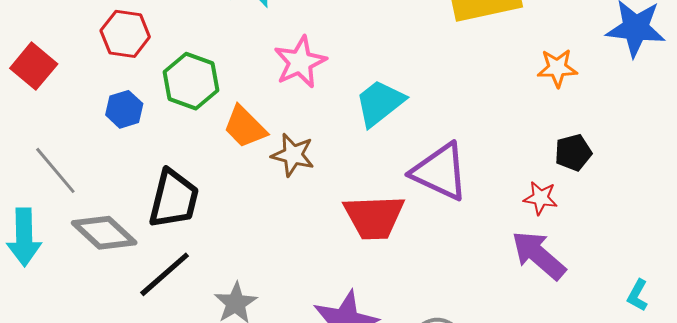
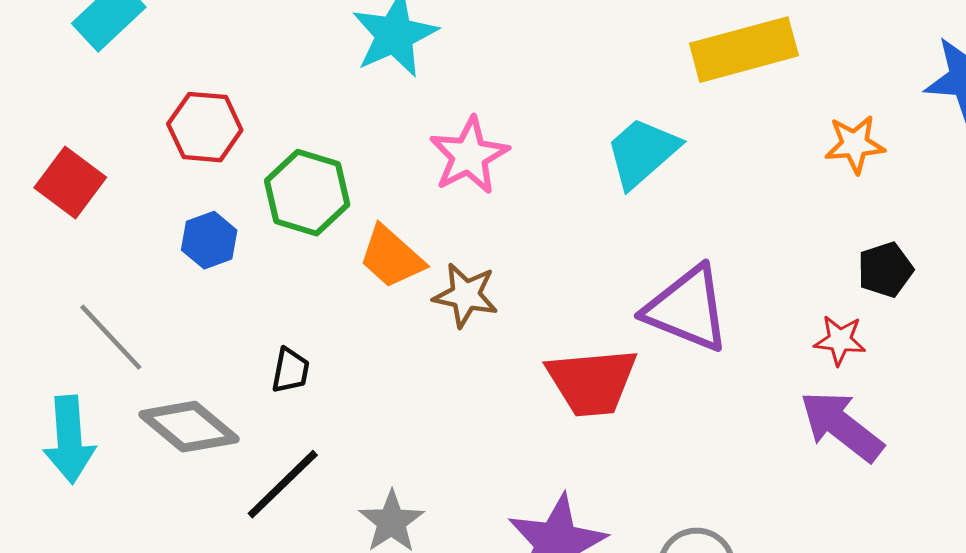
cyan trapezoid: (380, 103) -> (642, 152), moved
black trapezoid: (174, 199) -> (290, 370), size x0.5

